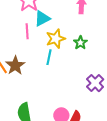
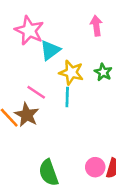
pink line: (27, 31) -> (36, 92), moved, turned -42
yellow star: (56, 39) -> (71, 72), turned -30

